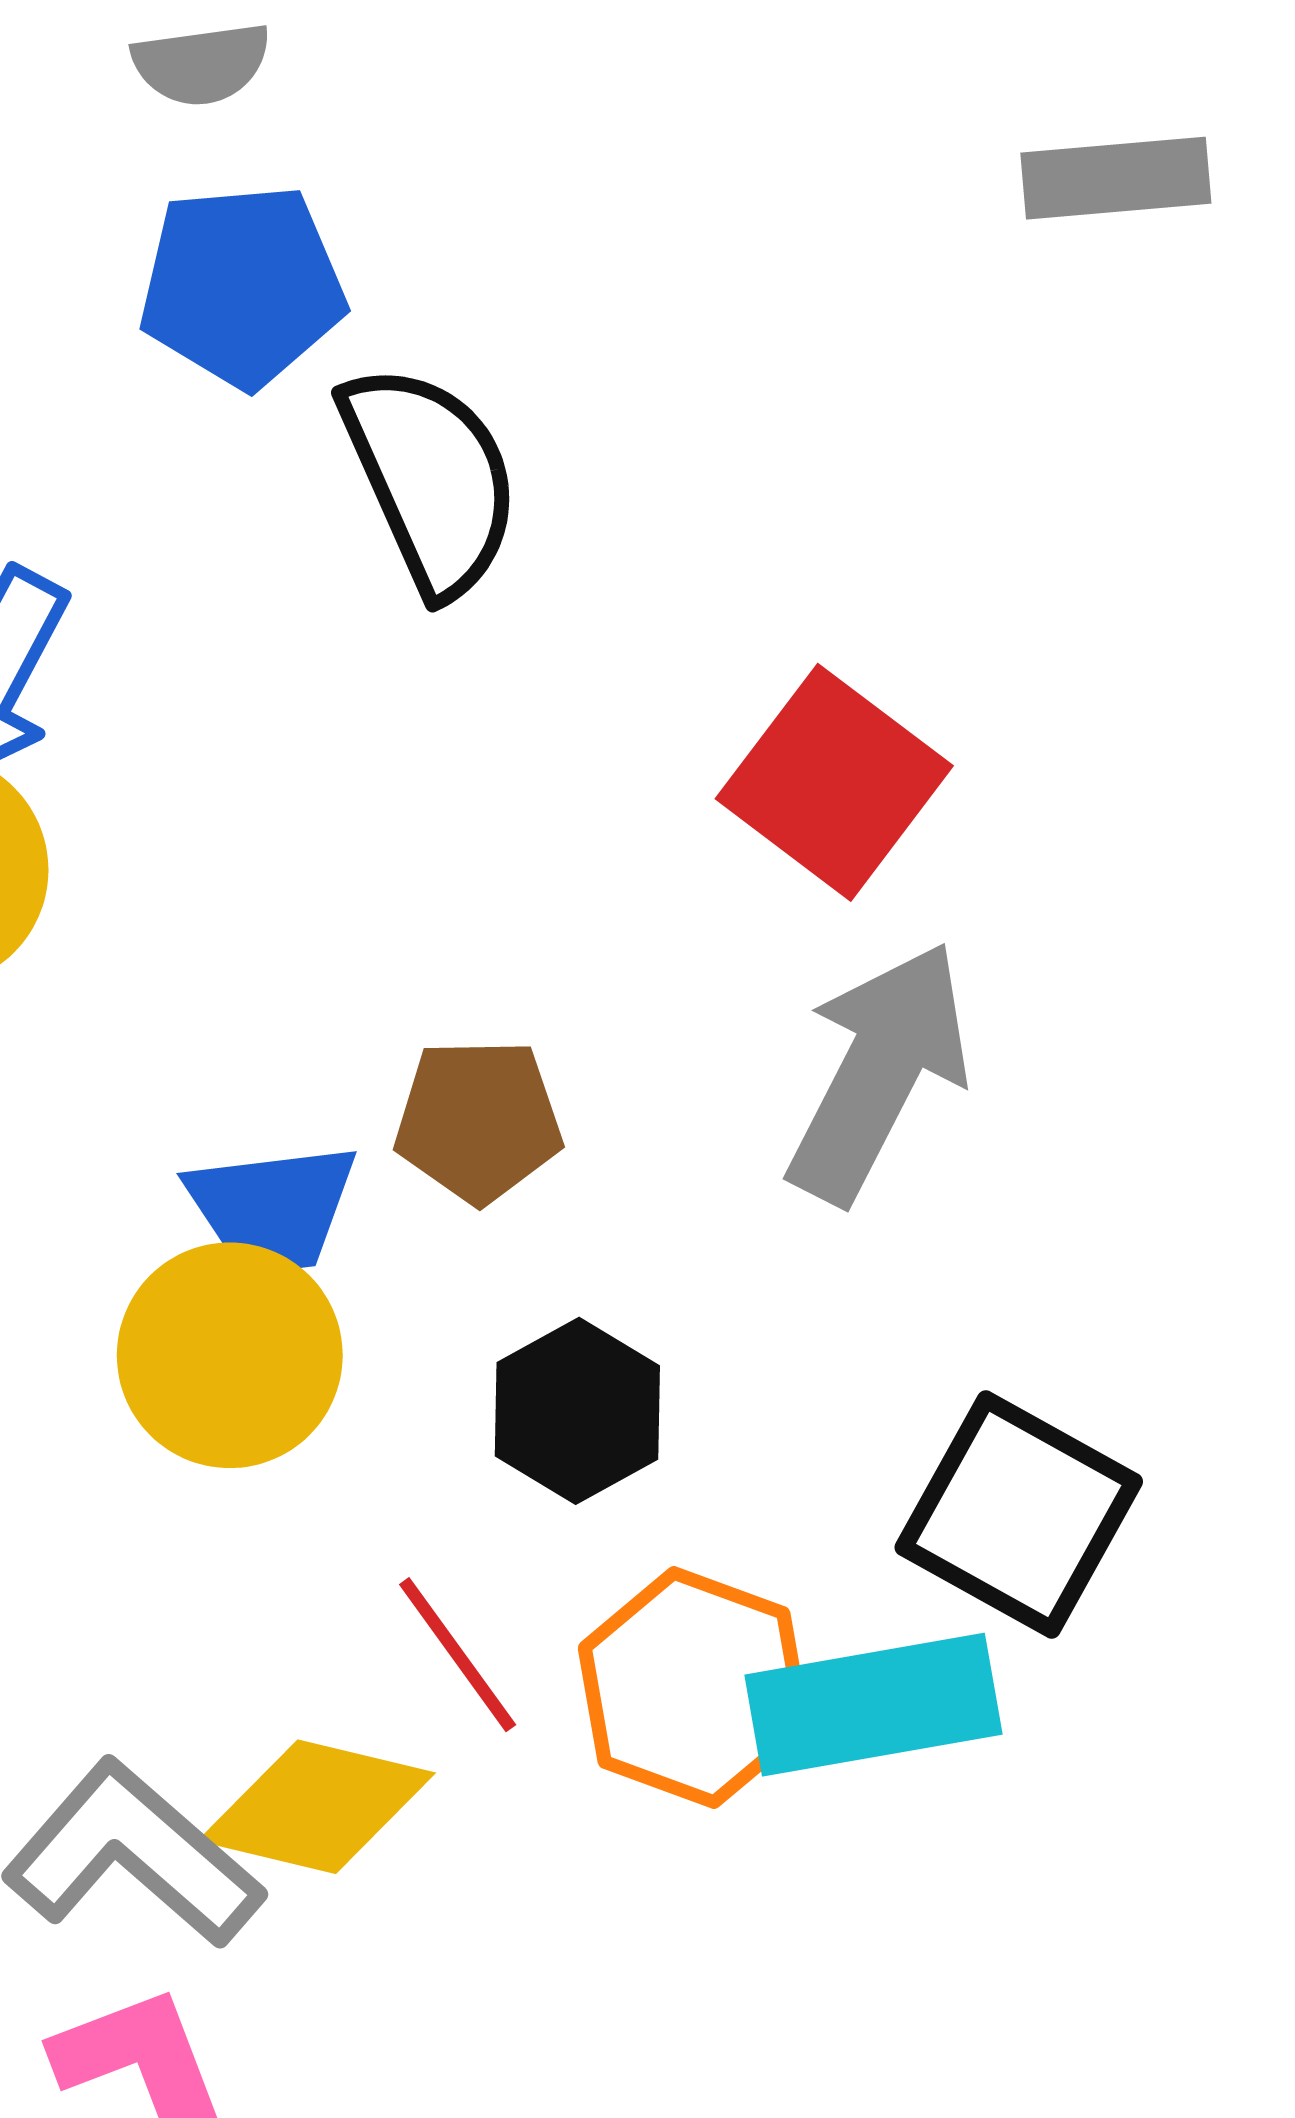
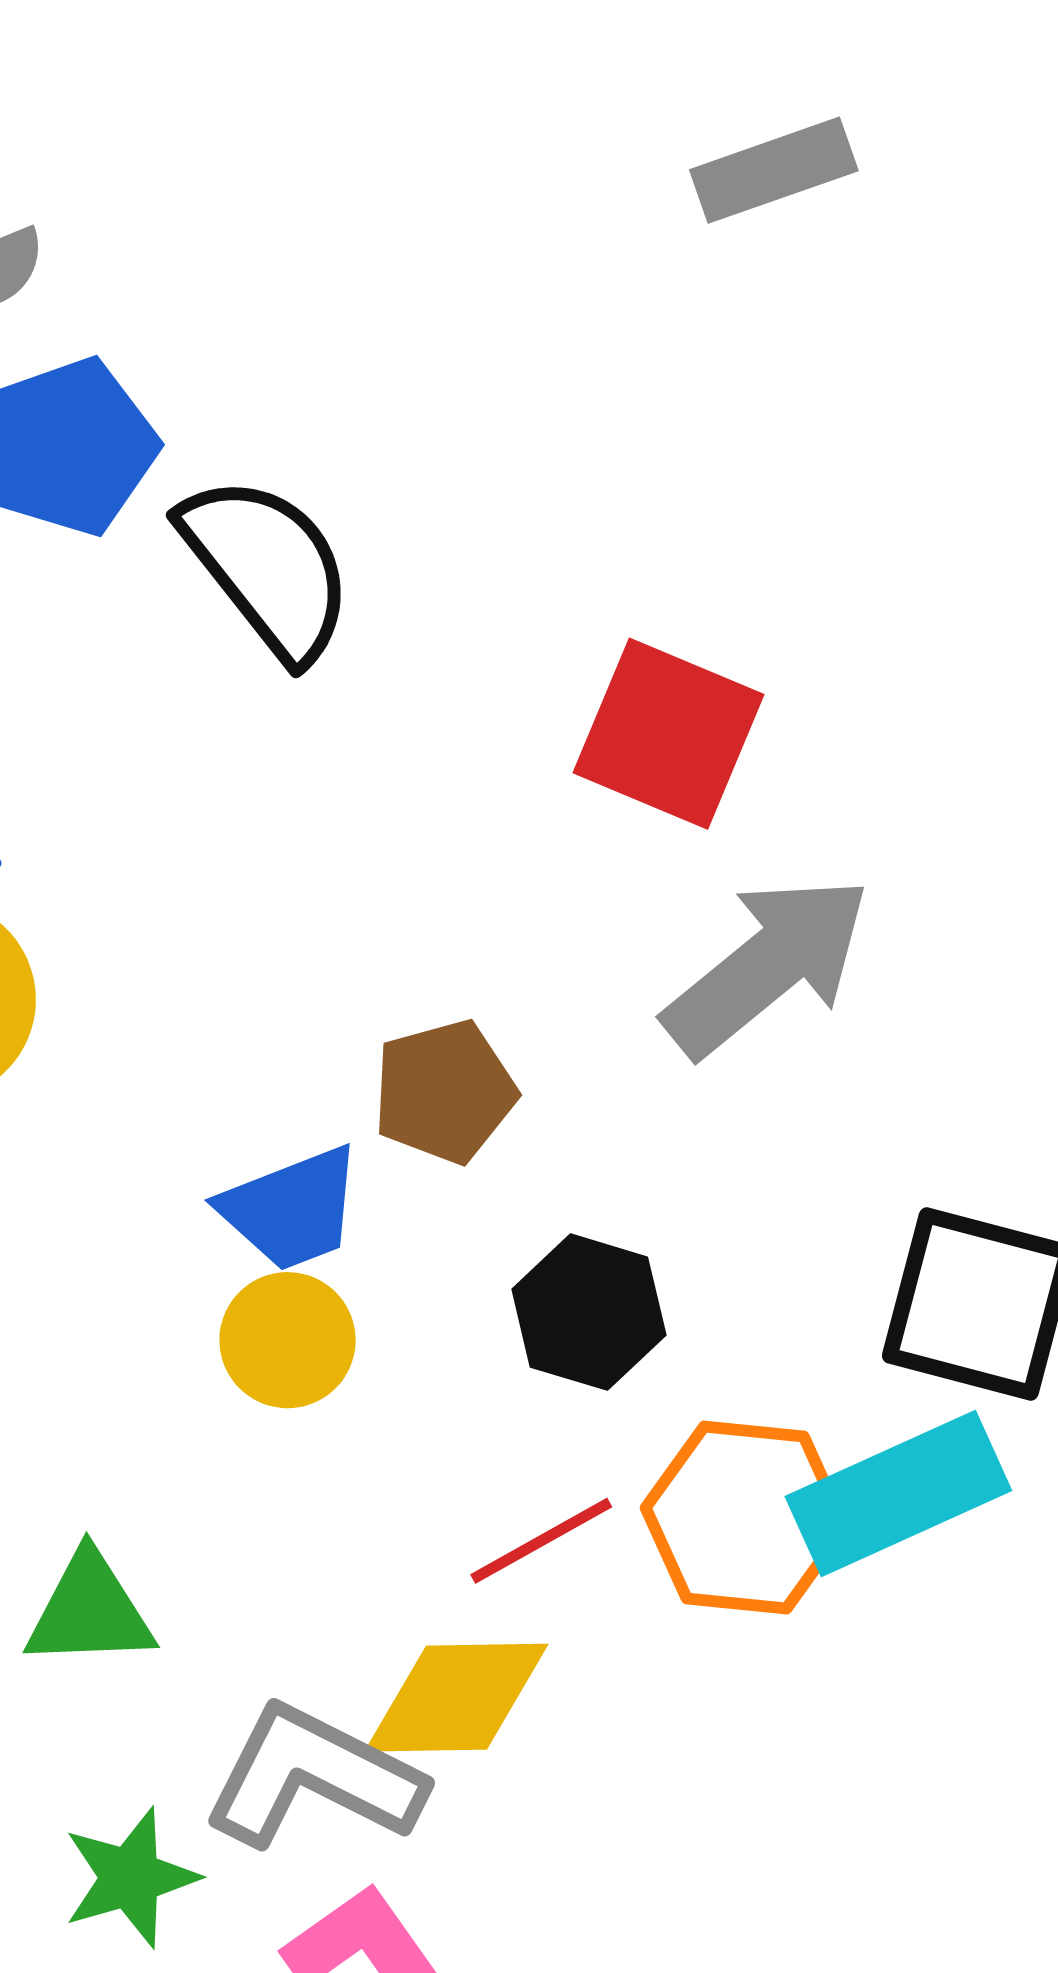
gray arrow: (878, 1072) -> (767, 966), turned 38
yellow circle: (230, 1355) -> (288, 1340), size x0.7
red line: (458, 1655) -> (541, 1541), turned -69

